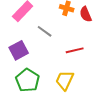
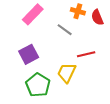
gray line: (45, 31) -> (65, 30), moved
yellow trapezoid: (65, 80) -> (67, 73), moved

